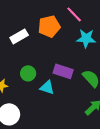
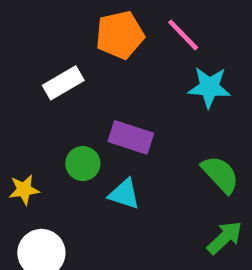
orange pentagon: (49, 26) -> (120, 35), moved
purple rectangle: (63, 71) -> (131, 137), moved

